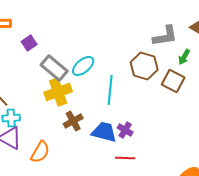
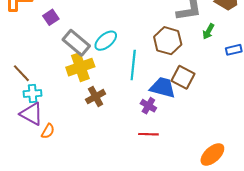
brown square: (173, 81) -> (183, 77), moved
blue trapezoid: (104, 132) -> (163, 87), moved
orange semicircle: (40, 152) -> (48, 131), moved, size x0.7

